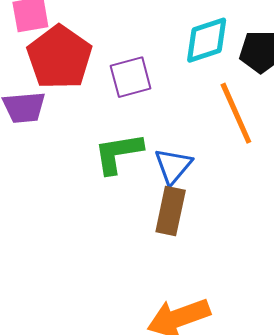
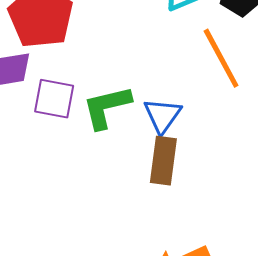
purple square: (131, 77) -> (54, 99), moved, turned 30

